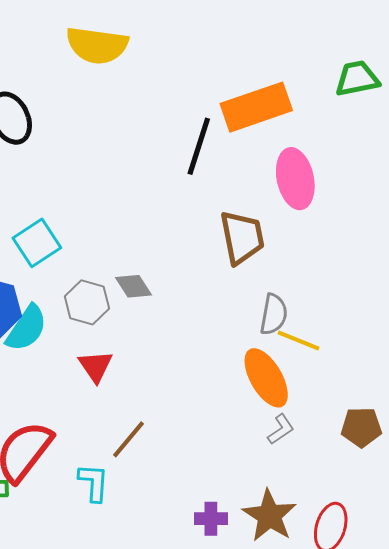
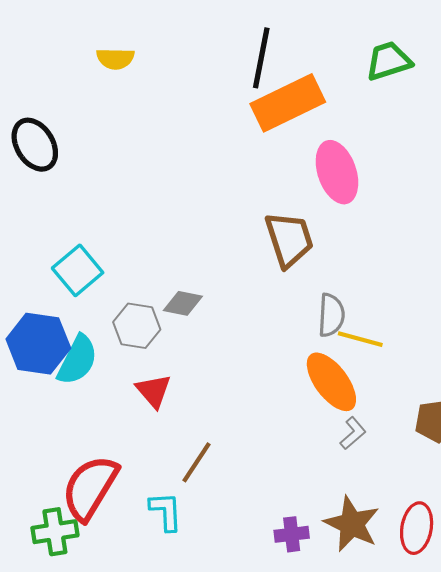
yellow semicircle: (97, 45) -> (115, 59), size x0.6
black line: (199, 146) -> (261, 58), moved
gray diamond: (134, 286) -> (183, 303), turned -39

